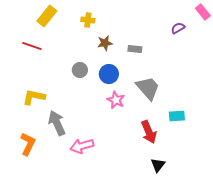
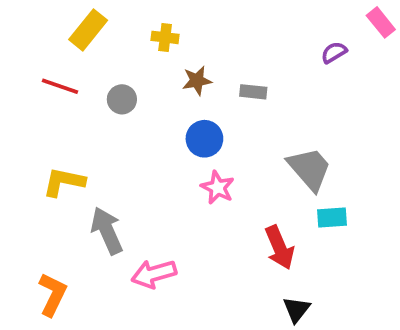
gray circle: (80, 70) -> (122, 99), moved
gray trapezoid: (148, 88) -> (310, 169), moved
orange L-shape: (28, 144) -> (53, 294), moved

